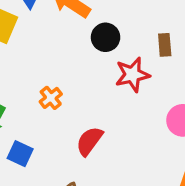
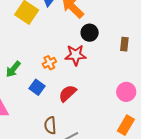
red star: (132, 75) -> (76, 55), moved
blue square: (20, 154) -> (37, 87), moved

